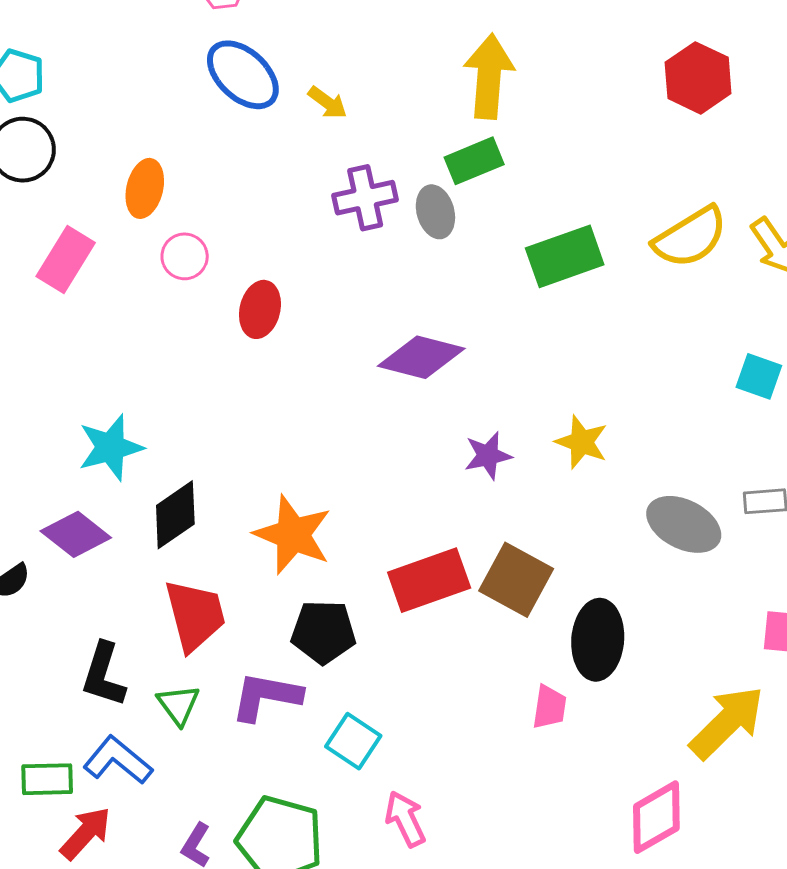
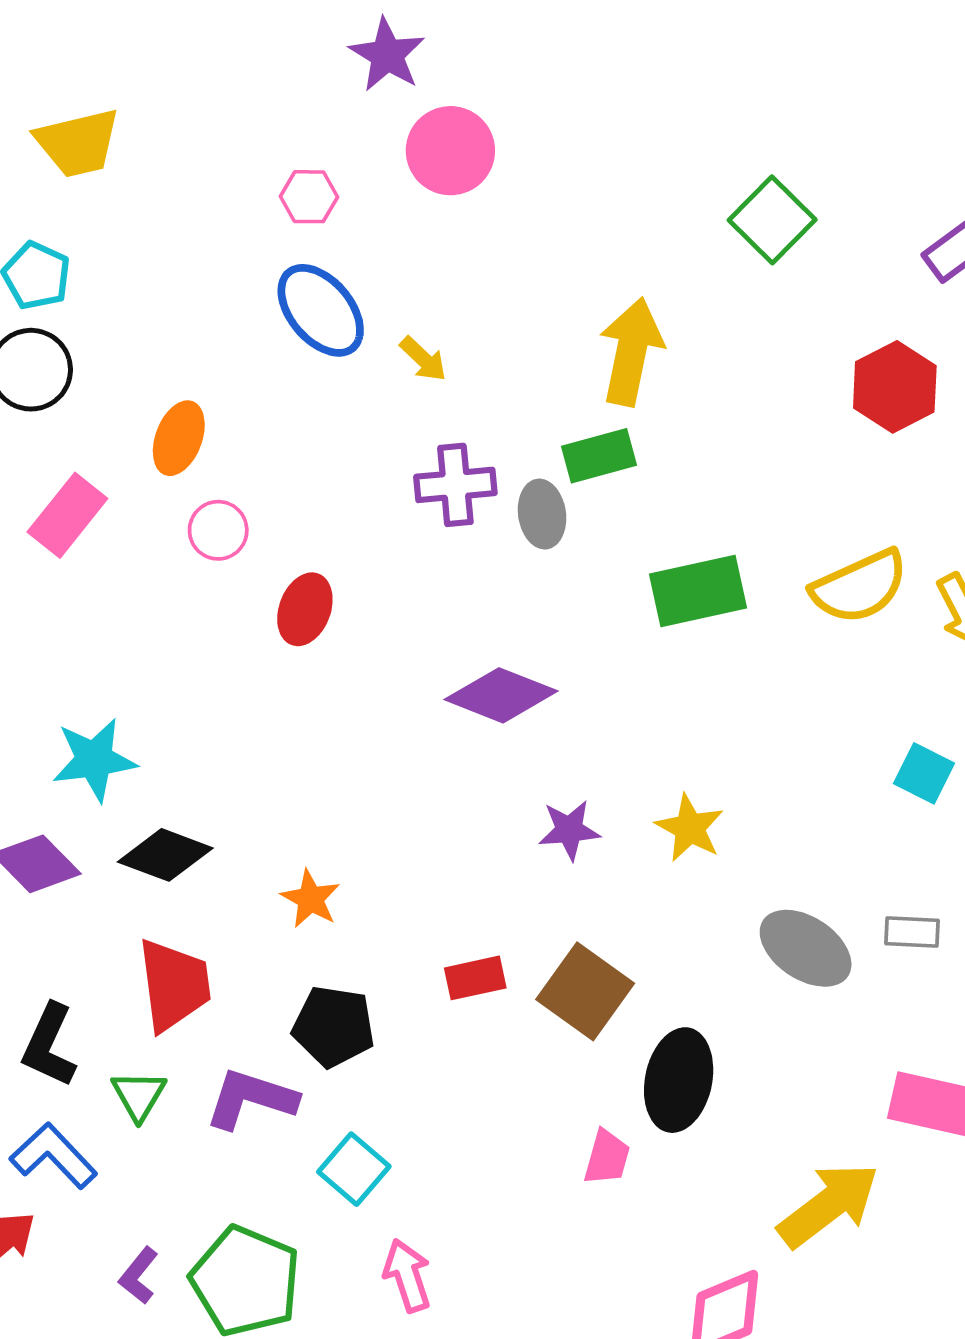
black diamond: (175, 515) -> (165, 855), turned 48
orange star: (293, 535) -> (311, 899), size x0.6
red rectangle: (429, 580) -> (475, 978), size x0.6

